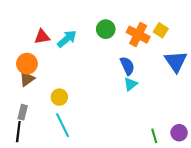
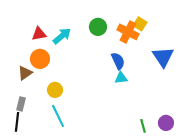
yellow square: (161, 30) -> (140, 24), moved
orange circle: (27, 64) -> (40, 59), moved
cyan triangle: (131, 84) -> (121, 78), turned 32

